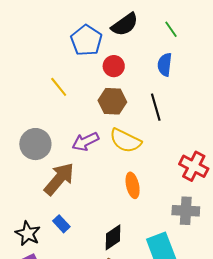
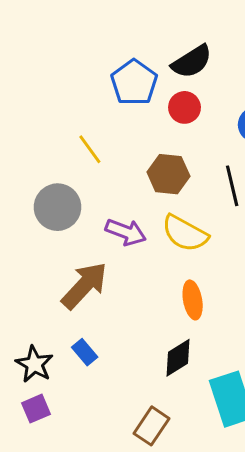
red circle: (114, 66) -> (185, 107), moved
purple arrow: (85, 142) -> (126, 232), turned -136
gray circle: (35, 144) -> (57, 207), moved
black diamond: (113, 237) -> (178, 358), moved

